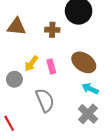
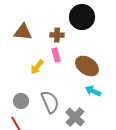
pink rectangle: (51, 67) -> (56, 55), moved
gray circle: (14, 79) -> (21, 101), moved
gray cross: (88, 114) -> (75, 117), moved

